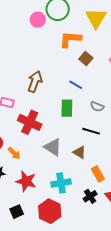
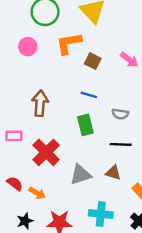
pink circle: (38, 20) -> (28, 47), moved
red cross: (30, 122) -> (46, 152), turned 35
gray triangle: (53, 147) -> (81, 175), turned -36
cyan cross: (61, 183) -> (101, 214), turned 30

